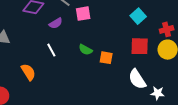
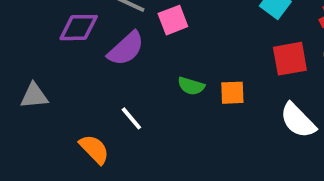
purple semicircle: (56, 23) -> (126, 49), size x1.5
white line: (51, 50) -> (131, 118), moved

